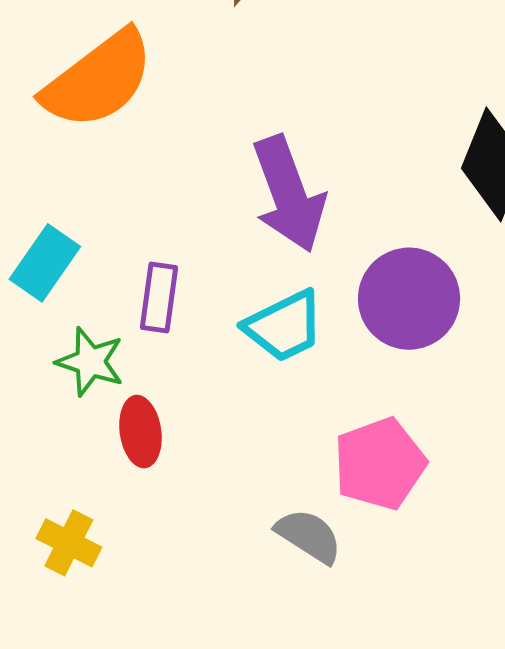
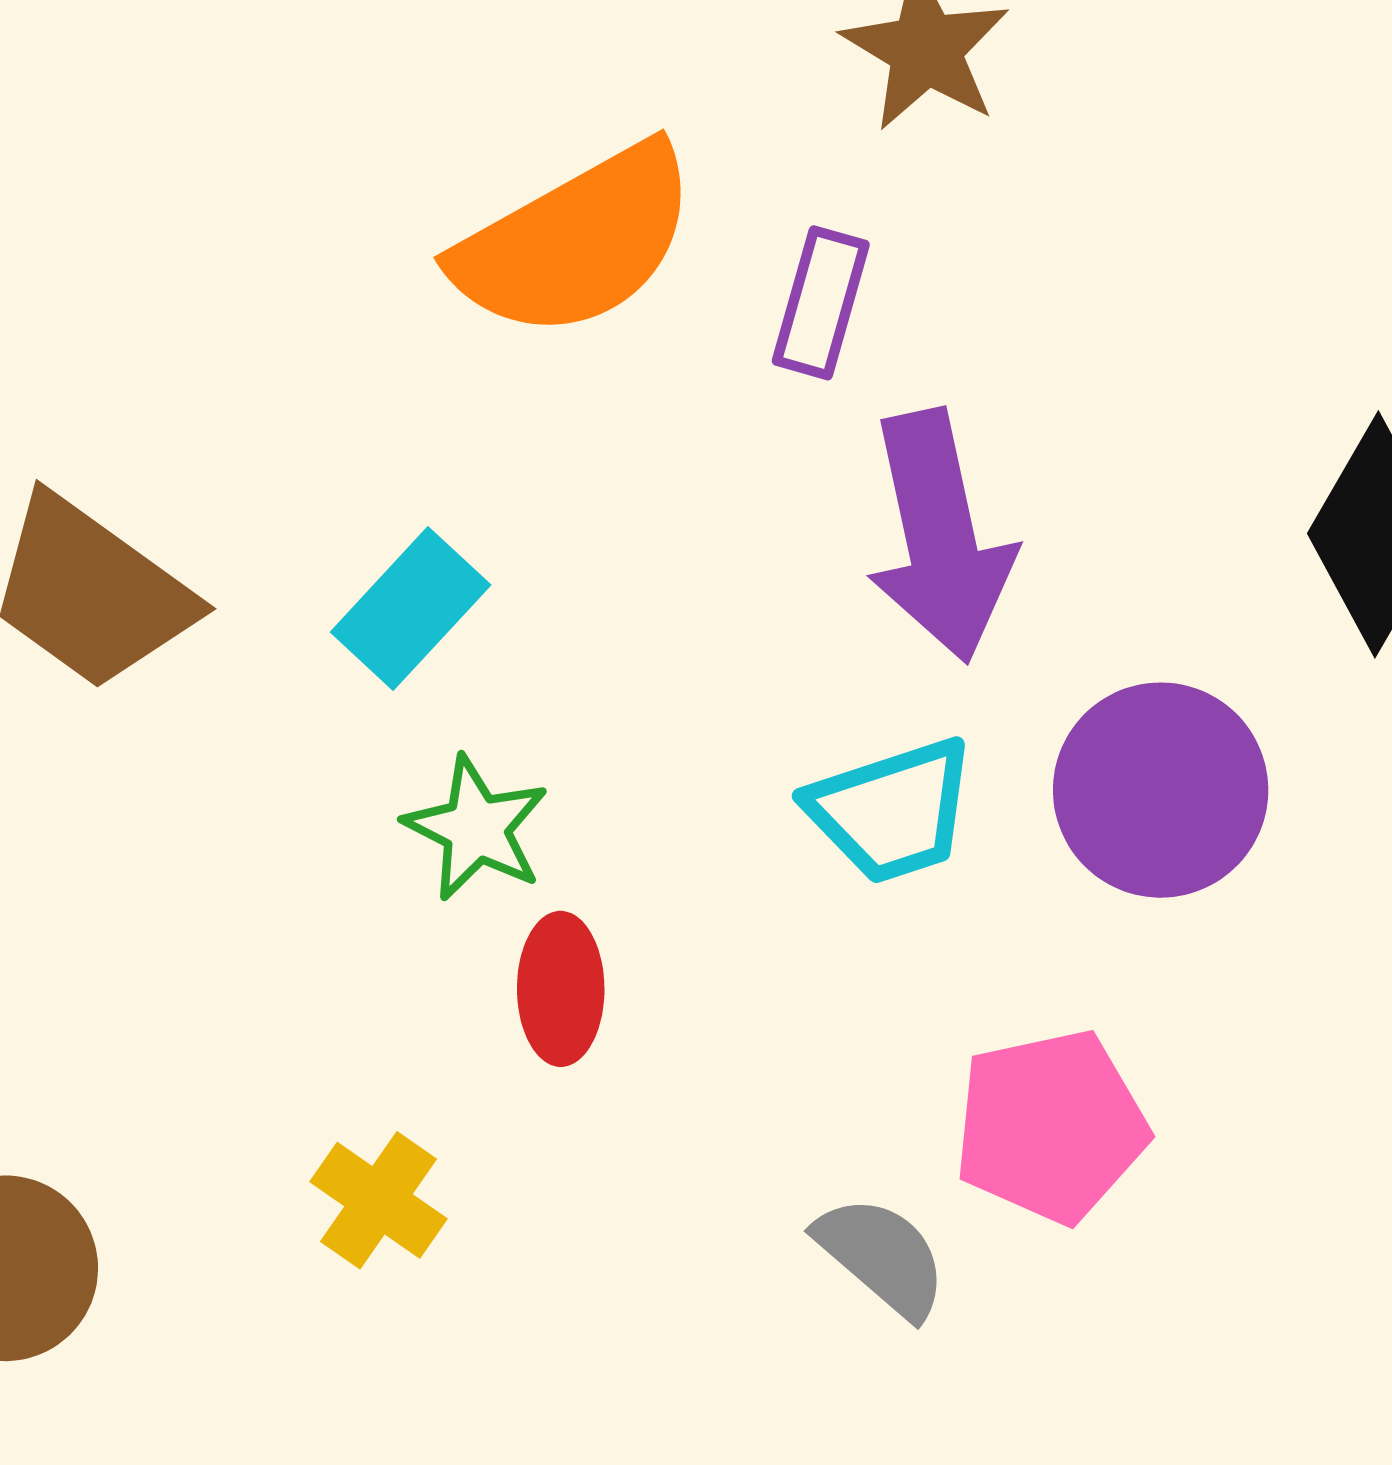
purple rectangle: (159, 298) -> (821, 303), moved

